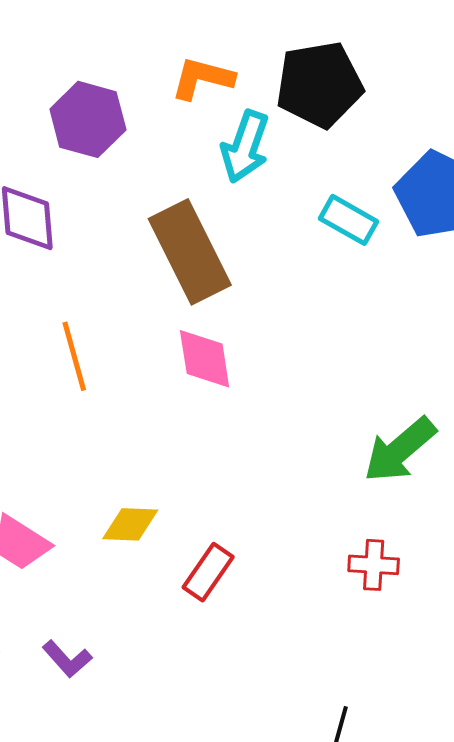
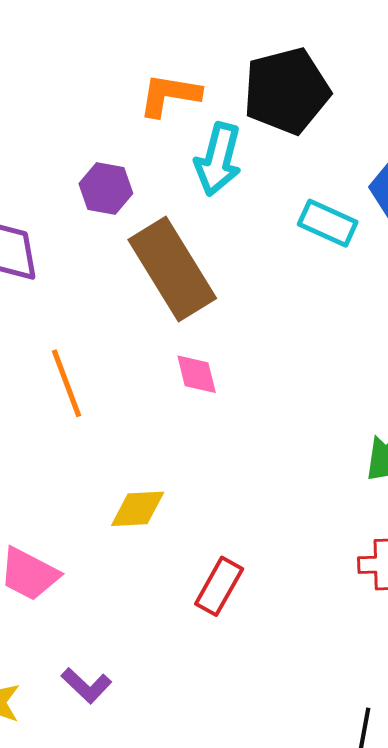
purple hexagon: (88, 119) -> (106, 189), moved, size x0.7
pink diamond: (205, 359) -> (197, 374), size x0.7
yellow diamond: (130, 524) -> (138, 509), moved

